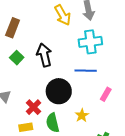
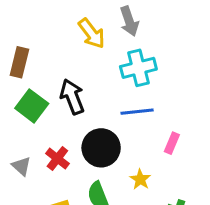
green square: (17, 58) -> (32, 106), size x1.5
red cross: (33, 107) -> (57, 159), moved

